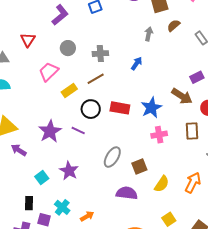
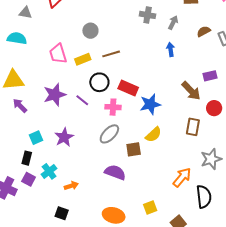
brown semicircle: (174, 26) -> (204, 31), moved
gray circle: (68, 48) -> (90, 31), moved
gray cross: (100, 54) -> (148, 15), moved
blue arrow: (137, 63) -> (171, 49), moved, turned -56
pink trapezoid: (49, 72) -> (58, 54), moved, turned -75
blue star: (151, 108) -> (150, 104), moved
pink cross: (159, 135) -> (113, 107), moved
yellow semicircle: (162, 184) -> (153, 135), moved
black rectangle: (29, 203) -> (27, 158), moved

